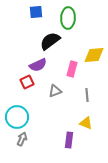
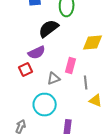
pink rectangle: (72, 69) -> (71, 66), moved
cyan circle: (17, 117) -> (45, 104), moved
yellow triangle: (86, 123) -> (96, 100), moved

